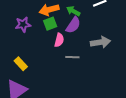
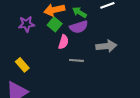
green square: (50, 24) -> (55, 24), turned -32
purple semicircle: (73, 25) -> (79, 27), turned 36

